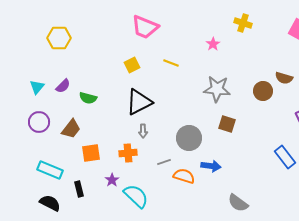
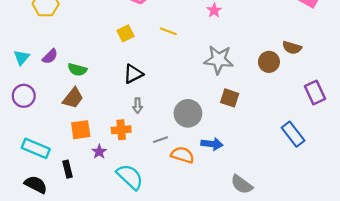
black triangle: (139, 102) -> (133, 74), size x0.7
brown trapezoid: (71, 129) -> (73, 98), moved
purple star: (112, 180) -> (99, 152), moved

